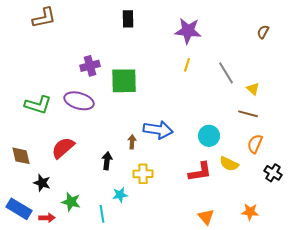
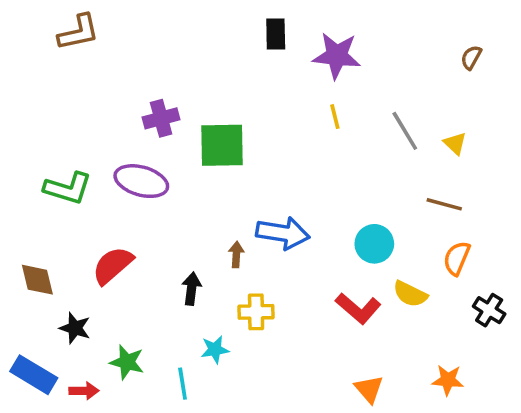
black rectangle: (128, 19) -> (276, 34), moved
yellow line: (187, 65) -> (335, 117), turned -32
yellow triangle: (253, 89) -> (455, 143), moved
red L-shape: (200, 172) -> (358, 308), turned 50

